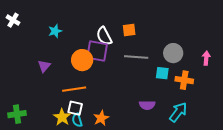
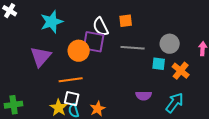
cyan star: (55, 31) -> (52, 22), size x1.6
purple triangle: (44, 66) -> (41, 57), size x1.6
orange cross: (184, 80) -> (181, 71), turned 30

